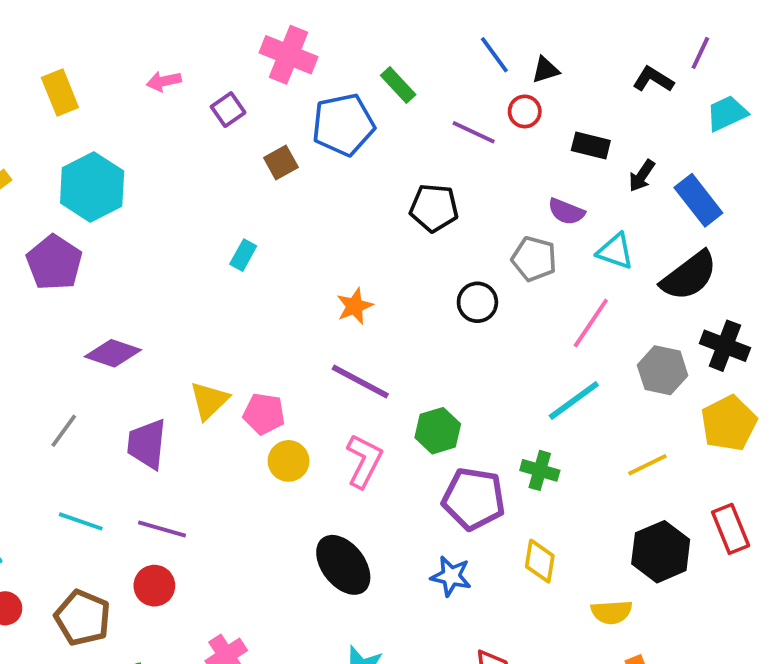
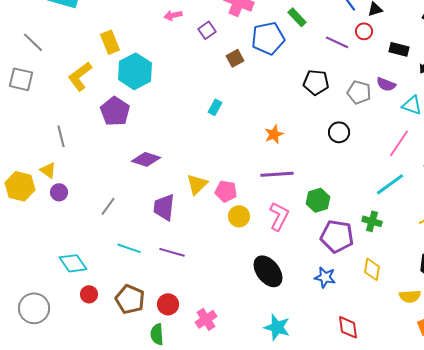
yellow rectangle: (60, 93) -> (110, 42), moved
gray pentagon: (534, 259) -> (359, 92), moved
purple line: (360, 382) -> (277, 174), turned -32
gray line: (64, 431) -> (108, 206), moved
red circle: (154, 586) -> (168, 304), moved

